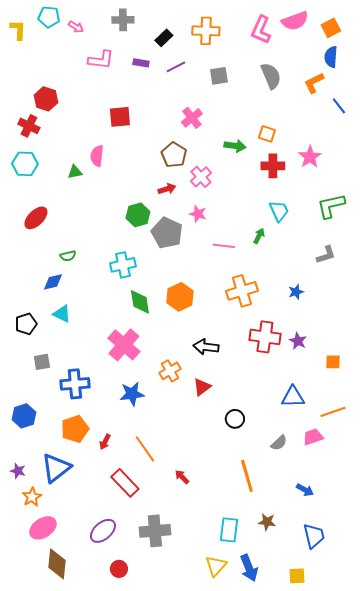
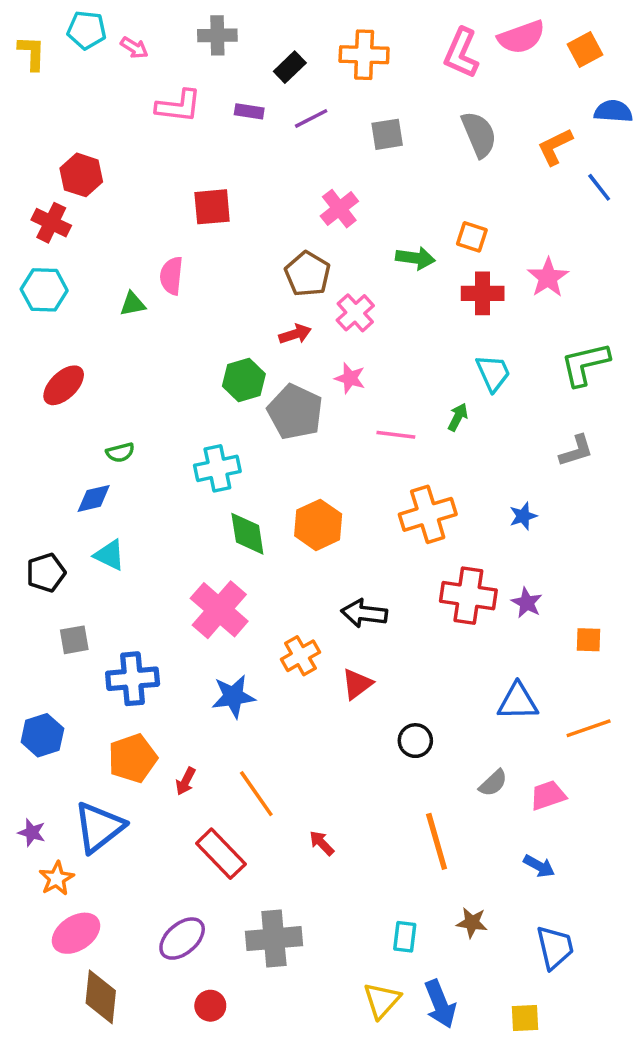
blue semicircle: (331, 57) -> (613, 111), moved, turned 90
pink trapezoid: (313, 437) -> (548, 795), moved
cyan rectangle: (229, 530) -> (405, 937), size x0.7

